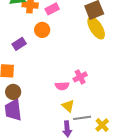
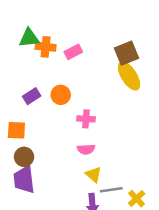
orange circle: (42, 30) -> (61, 95), moved
pink cross: (80, 77) -> (86, 119), moved, turned 32

